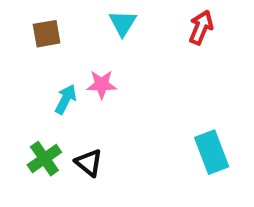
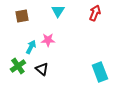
green cross: (44, 159) -> (18, 66), moved
black triangle: (89, 163) -> (42, 69), moved

